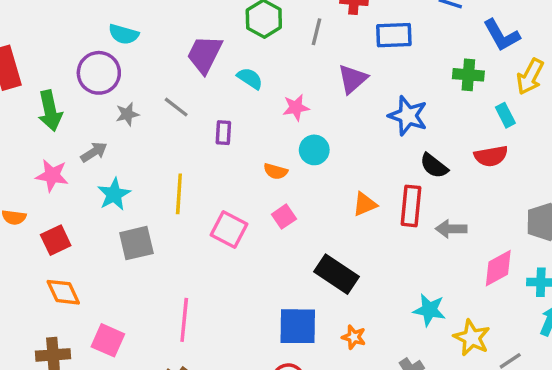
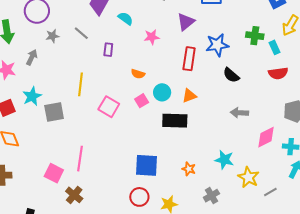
green cross: (468, 75) -> (255, 36), moved
blue star: (408, 116) -> (217, 45), turned -30
cyan circle: (314, 150) -> (162, 92), moved
gray arrow: (94, 152) -> (32, 57), turned -35
red semicircle: (491, 156) -> (278, 73), moved
cyan star: (114, 194) -> (32, 96), moved
red rectangle: (411, 206) -> (189, 59), moved
black rectangle: (336, 274) -> (175, 121), moved, turned -35
orange star: (354, 337) -> (189, 169), moved
pink square: (108, 340) -> (54, 173), moved

